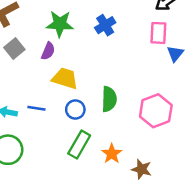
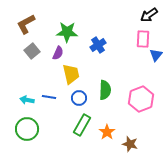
blue cross: (105, 25) -> (98, 45), moved
yellow trapezoid: (65, 78) -> (71, 74), turned 60

